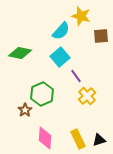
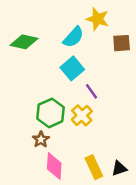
green diamond: (20, 53) -> (24, 42), moved
yellow cross: (87, 96) -> (82, 115), moved
brown star: (25, 110) -> (41, 139), moved

